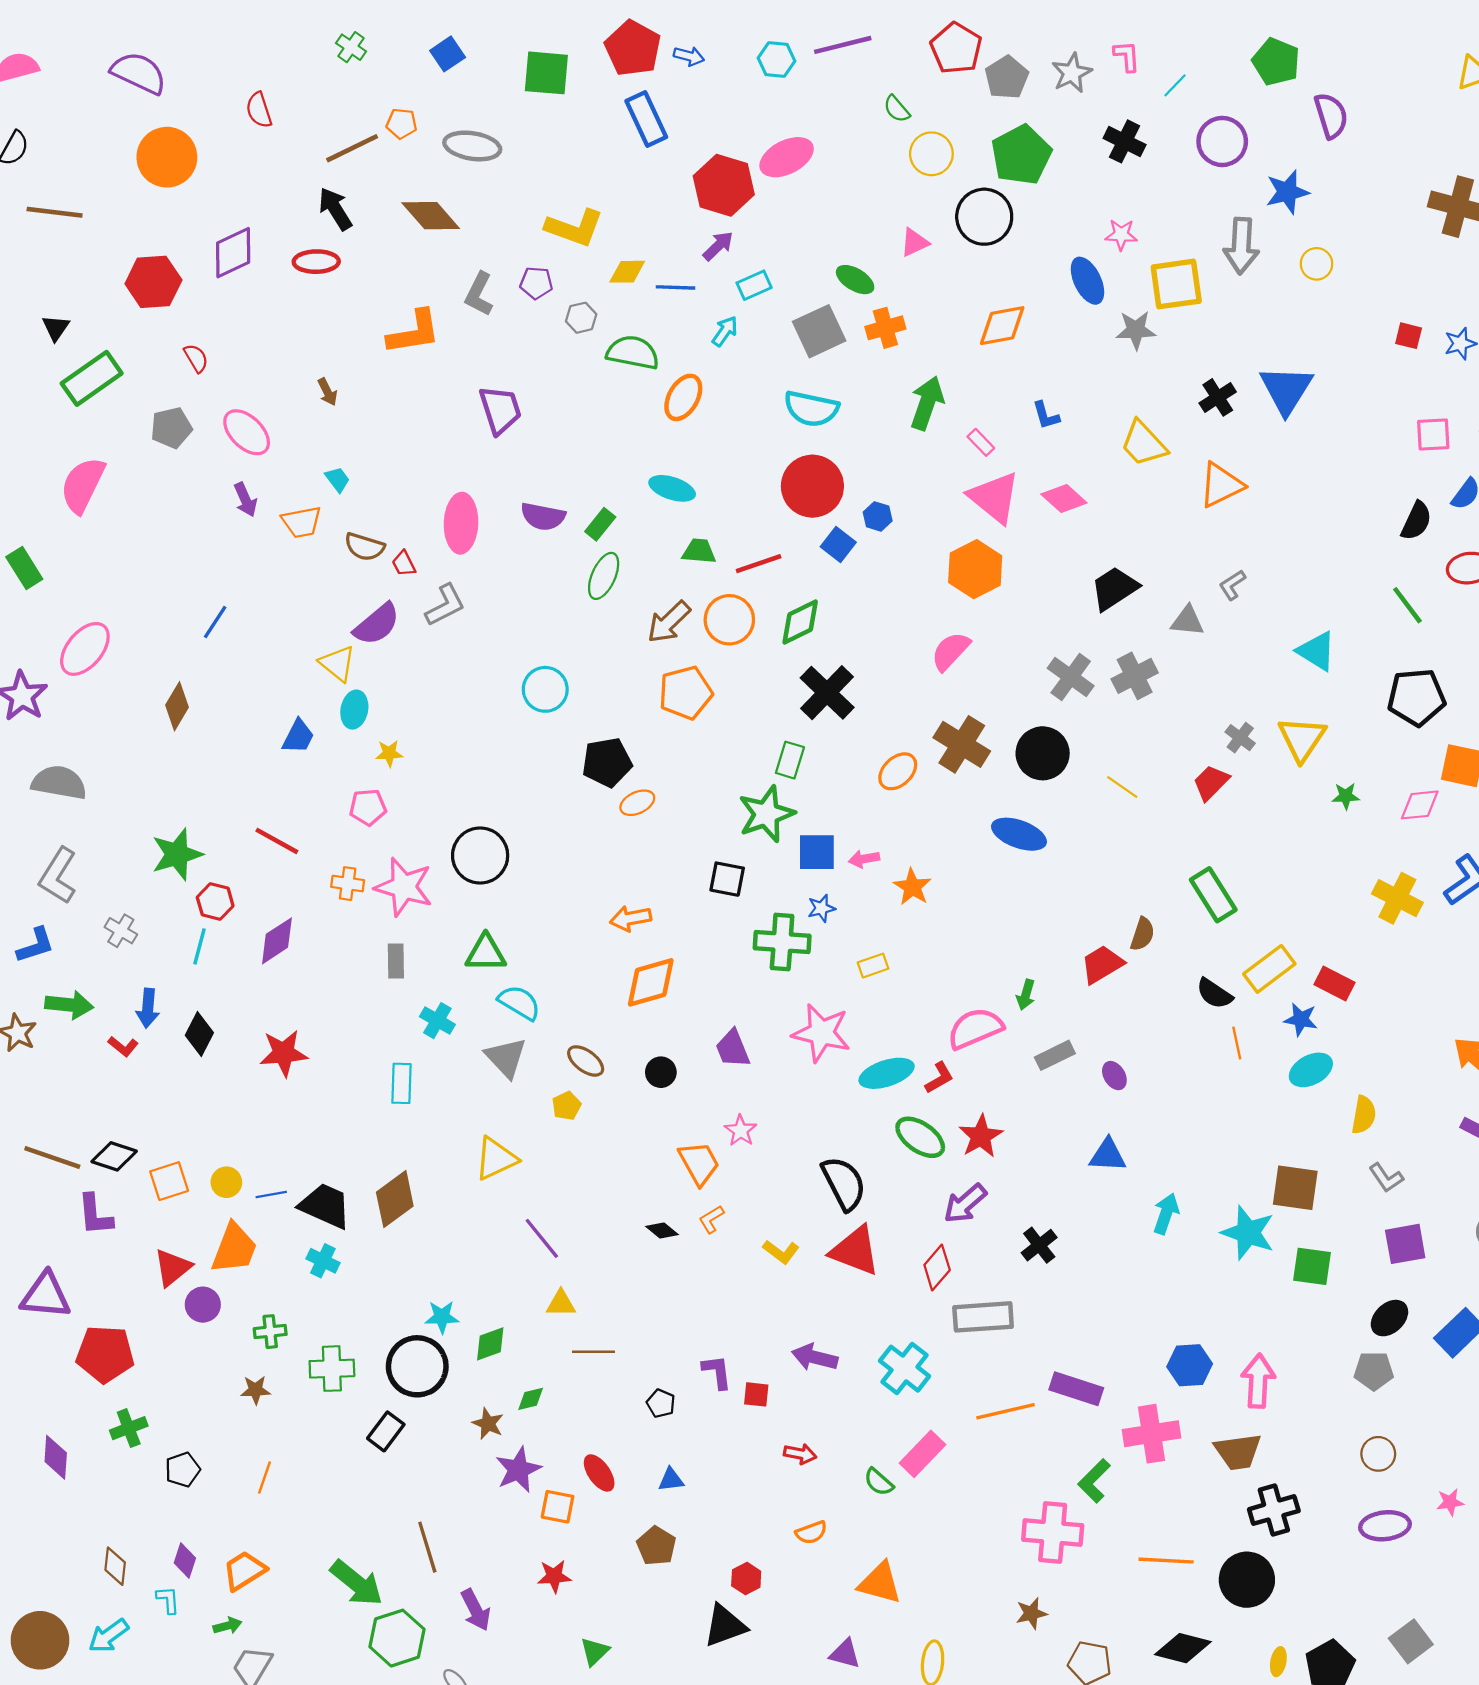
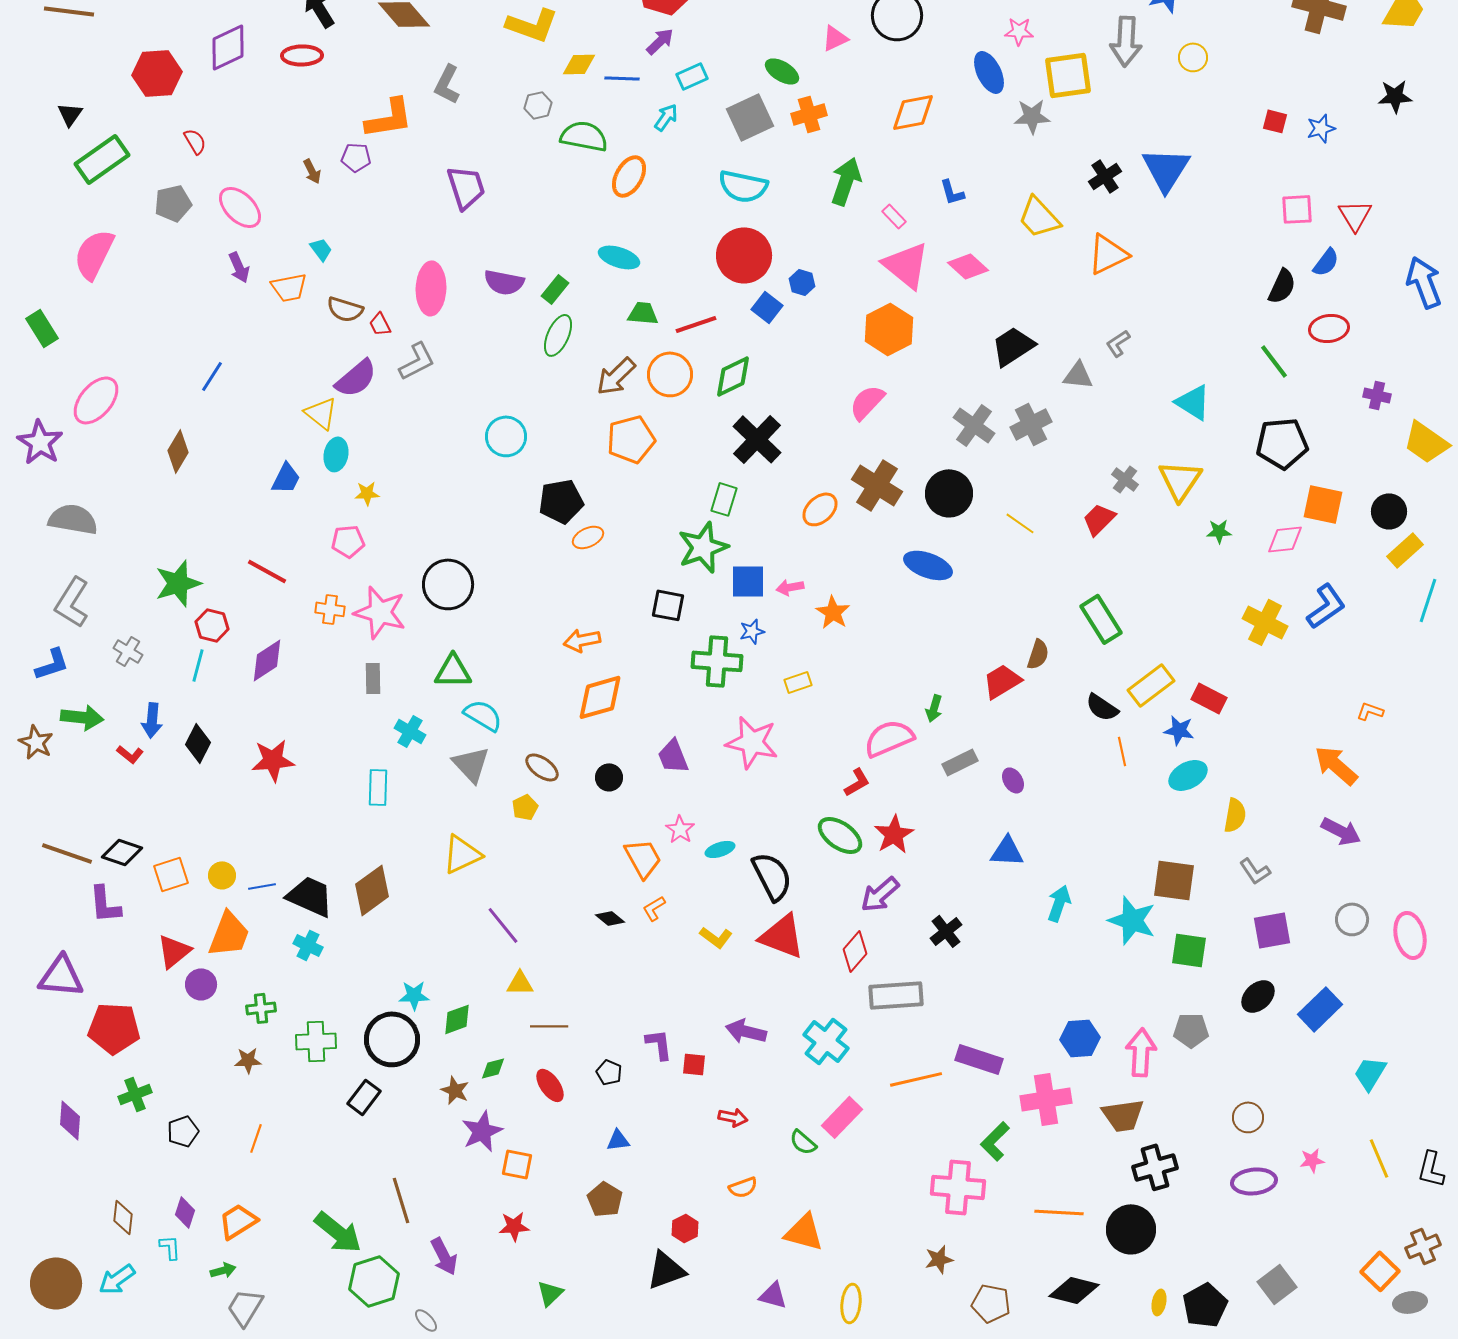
purple pentagon: (536, 283) -> (356, 157), moved
cyan ellipse: (887, 1073) -> (720, 849), moved, size x0.6
gray pentagon: (1374, 1371) -> (1191, 1030), moved
red ellipse: (599, 1473) -> (550, 1085), moved

